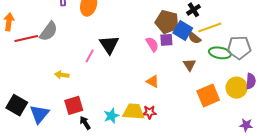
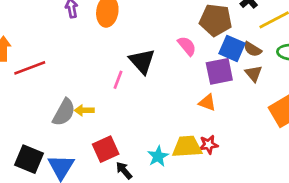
blue square: (183, 30) -> (232, 48), moved
gray semicircle: (49, 31) -> (64, 112), moved
brown semicircle: (194, 38) -> (253, 49), moved
purple square: (166, 40) -> (219, 71), moved, size x1.5
pink semicircle: (152, 44) -> (187, 46), moved

